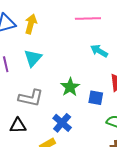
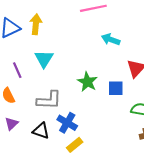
blue cross: (62, 123) -> (67, 123), moved
black triangle: (18, 126) -> (41, 131), turned 30

